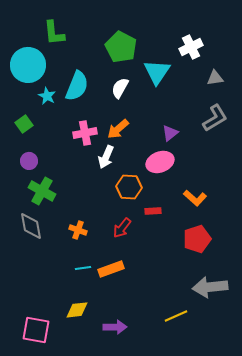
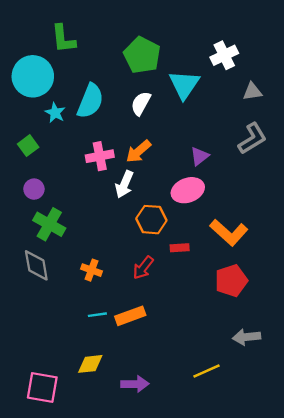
orange L-shape: (195, 198) -> (229, 232), size x1.4
gray arrow: (210, 287) -> (246, 337), size x0.7

